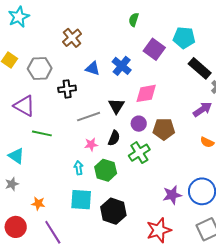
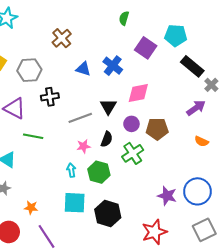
black cross: (67, 89) -> (50, 97), moved
purple star: (172, 195) -> (167, 196), turned 30

